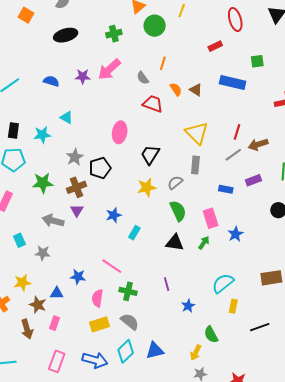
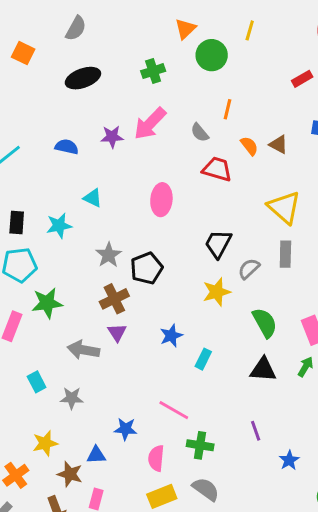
pink ellipse: (120, 132) -> (161, 200), moved
green star: (43, 183) -> (47, 303), moved
gray semicircle: (175, 183) -> (249, 269), moved

